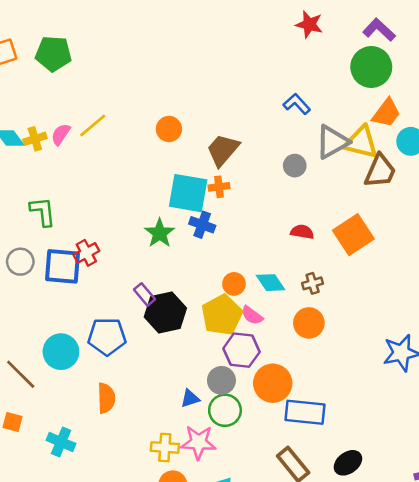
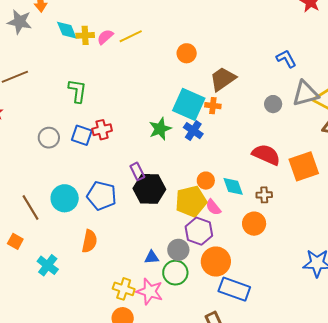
red semicircle: (302, 232) -> (266, 155), size x1.6
gray circle: (20, 262) -> (49, 138), moved
blue square: (63, 266) -> (82, 135), size x0.7

